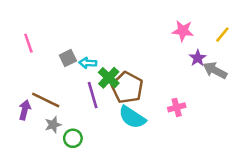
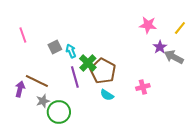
cyan arrow: (88, 63) -> (71, 51), turned 64
cyan semicircle: (132, 117) -> (107, 95), size x0.6
green circle: (73, 138) -> (59, 112), size x1.5

